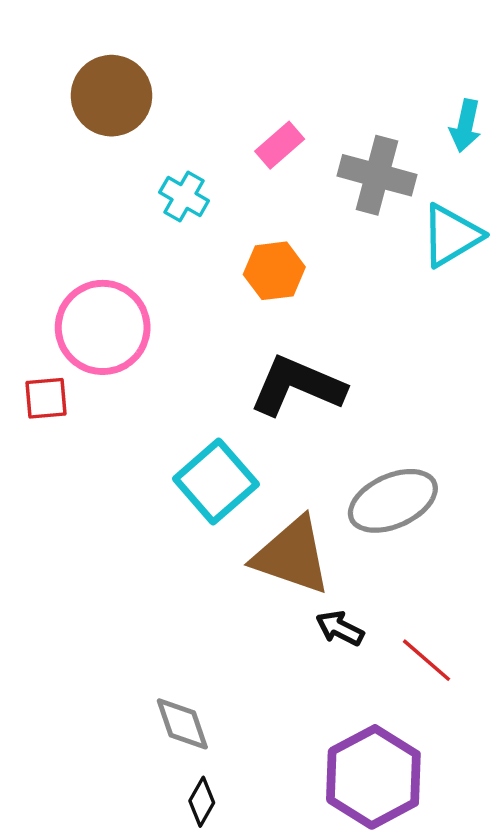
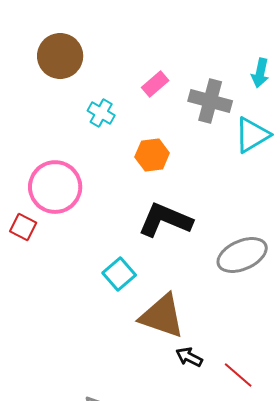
red square: (46, 398) -> (23, 227), turned 32
cyan square: (216, 481) -> (119, 274), size x0.7
gray ellipse: (393, 501) -> (242, 255), moved

